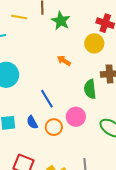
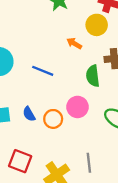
orange arrow: (64, 61) -> (74, 43), moved
blue line: (47, 99) -> (43, 71), moved, turned -36

